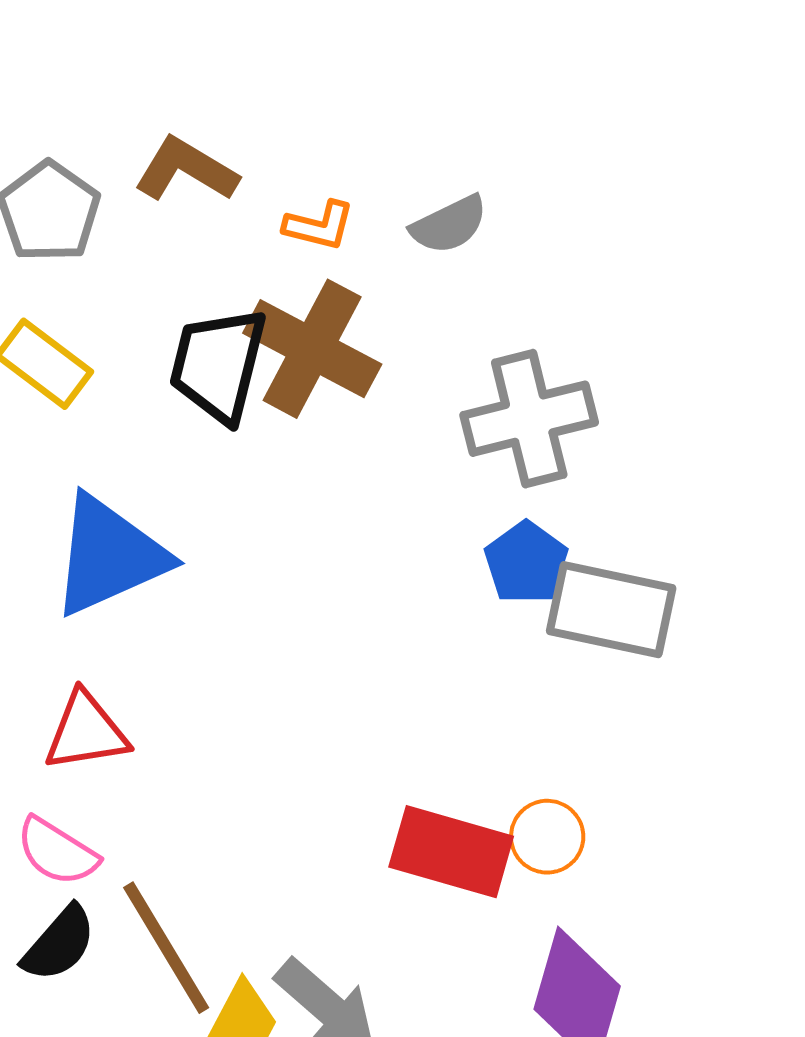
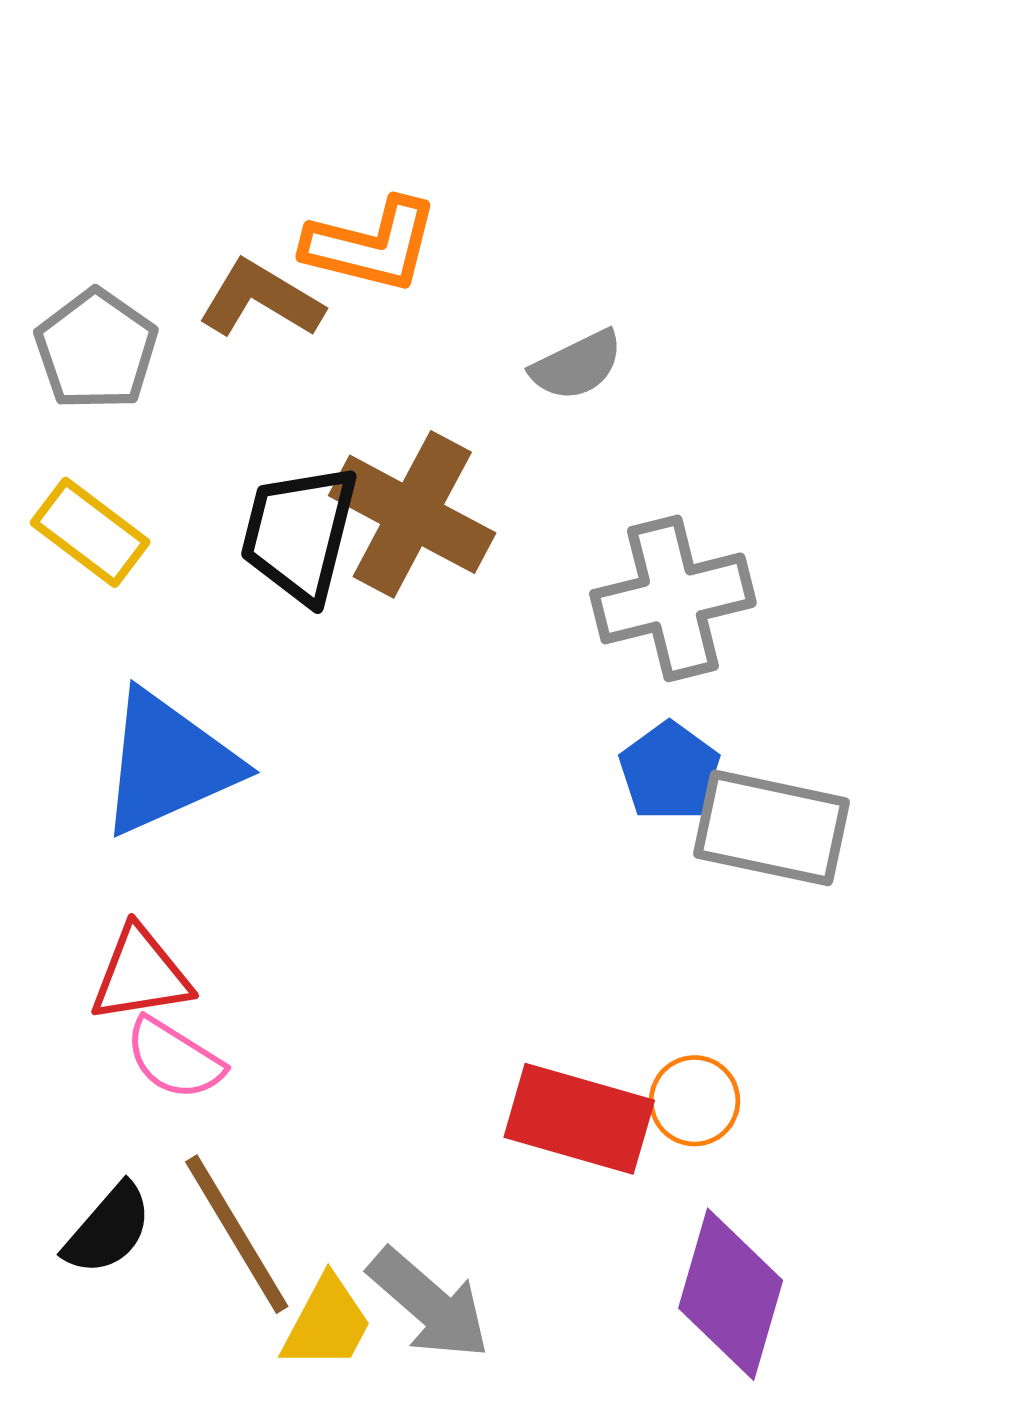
orange L-shape: (319, 226) -> (371, 245), moved, size x1.6
pink semicircle: (57, 852) -> (174, 1059), moved

